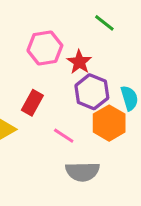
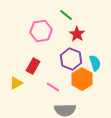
green line: (104, 23) -> (66, 15), moved
red star: (79, 62) -> (77, 34), moved

